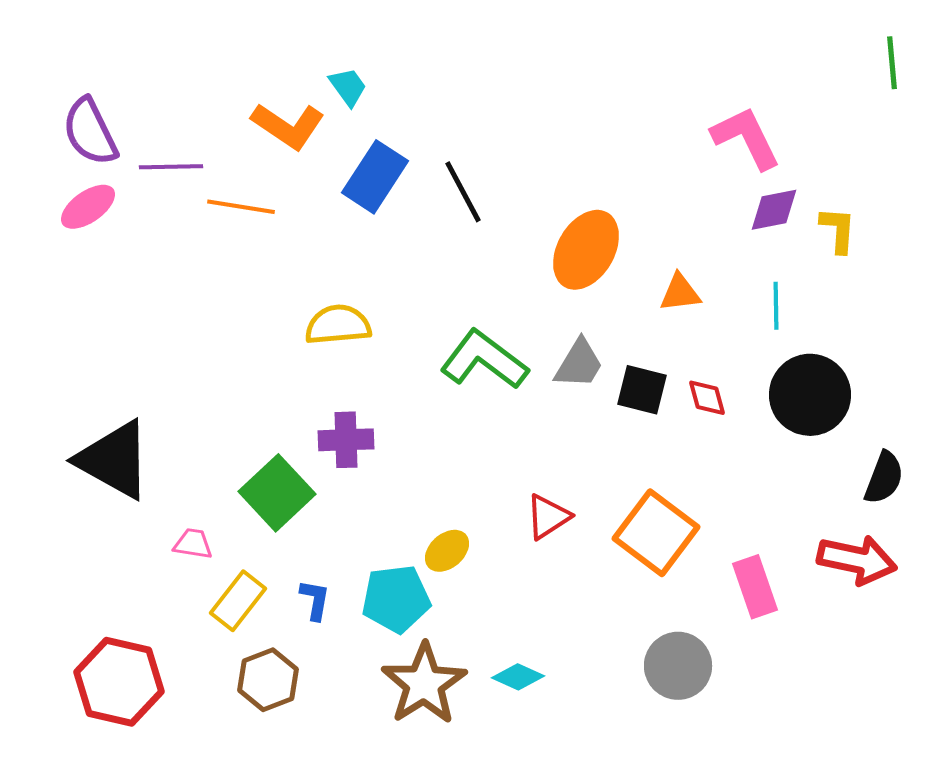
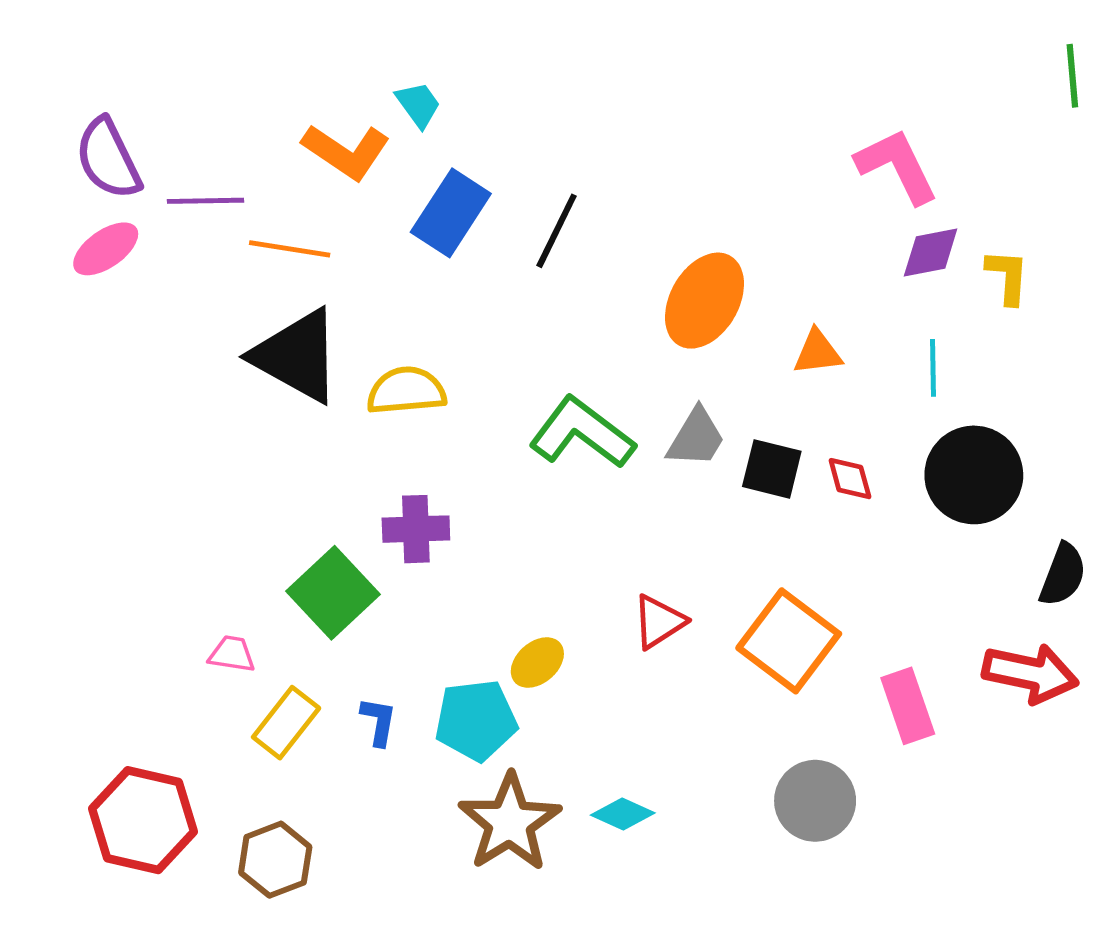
black line: (463, 192) -> (557, 231), turned 54
black triangle: (114, 460) -> (297, 356), moved
brown hexagon: (268, 680) -> (275, 860), moved

